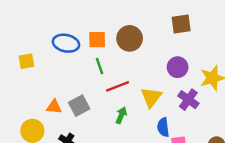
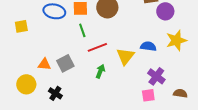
purple circle: (178, 67) -> (165, 11), moved
purple cross: (188, 100) -> (156, 76), moved
blue semicircle: (163, 127) -> (148, 46), moved, turned 105

